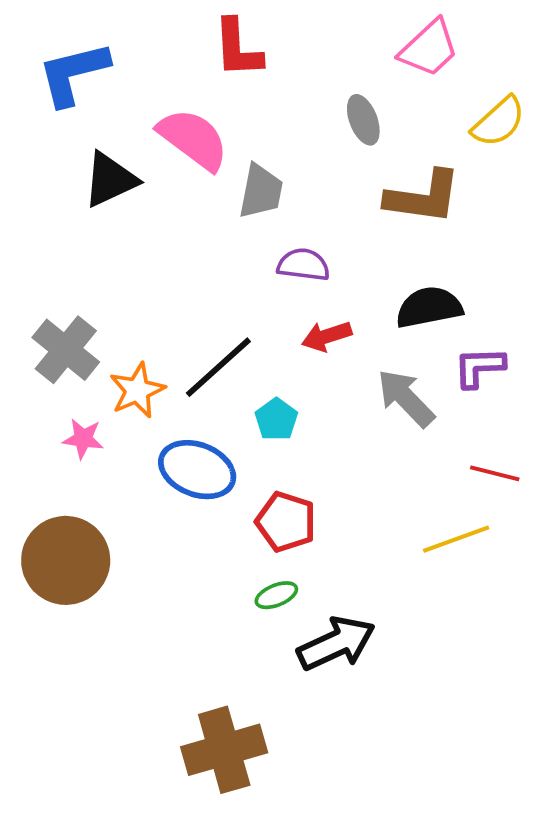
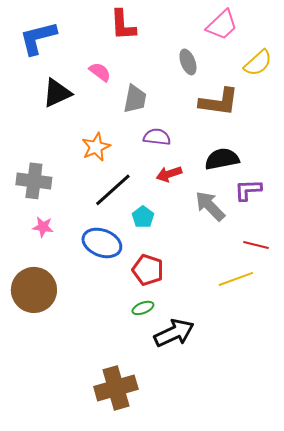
pink semicircle: (193, 139) -> (100, 72), size x0.6
gray cross: (66, 350) -> (34, 181), turned -32
orange star: (137, 390) -> (96, 147), moved

